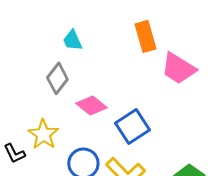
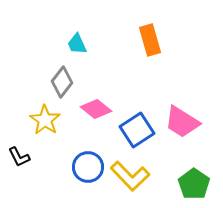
pink trapezoid: (178, 68) -> (182, 122), moved
yellow star: (43, 134) -> (45, 120), moved

